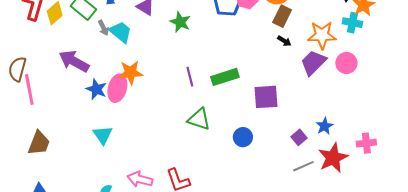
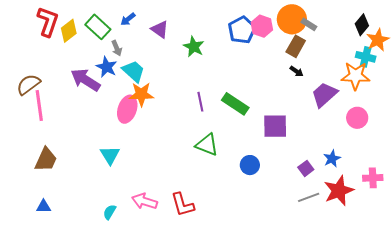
cyan trapezoid: (121, 32) -> (134, 71), moved
orange star: (322, 35) -> (355, 76), moved
pink circle: (346, 63) -> (357, 118), moved
brown semicircle: (17, 69) -> (28, 84), turned 35
green rectangle: (225, 77) -> (235, 104), turned 48
blue star: (96, 89) -> (107, 67), moved

